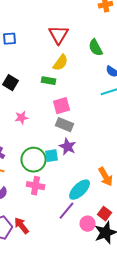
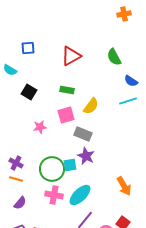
red triangle: (58, 35) -> (71, 56), moved, turned 30
yellow semicircle: (60, 63) -> (91, 106), moved
pink square: (62, 106) -> (66, 115), moved
cyan ellipse: (80, 190) -> (80, 195), moved

